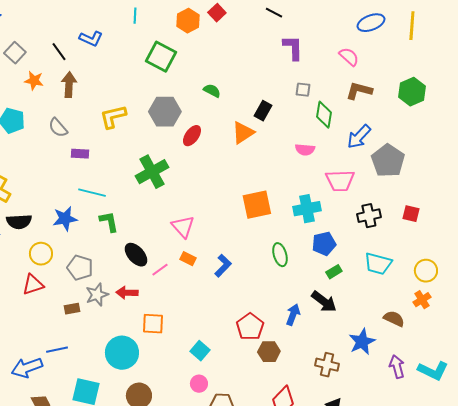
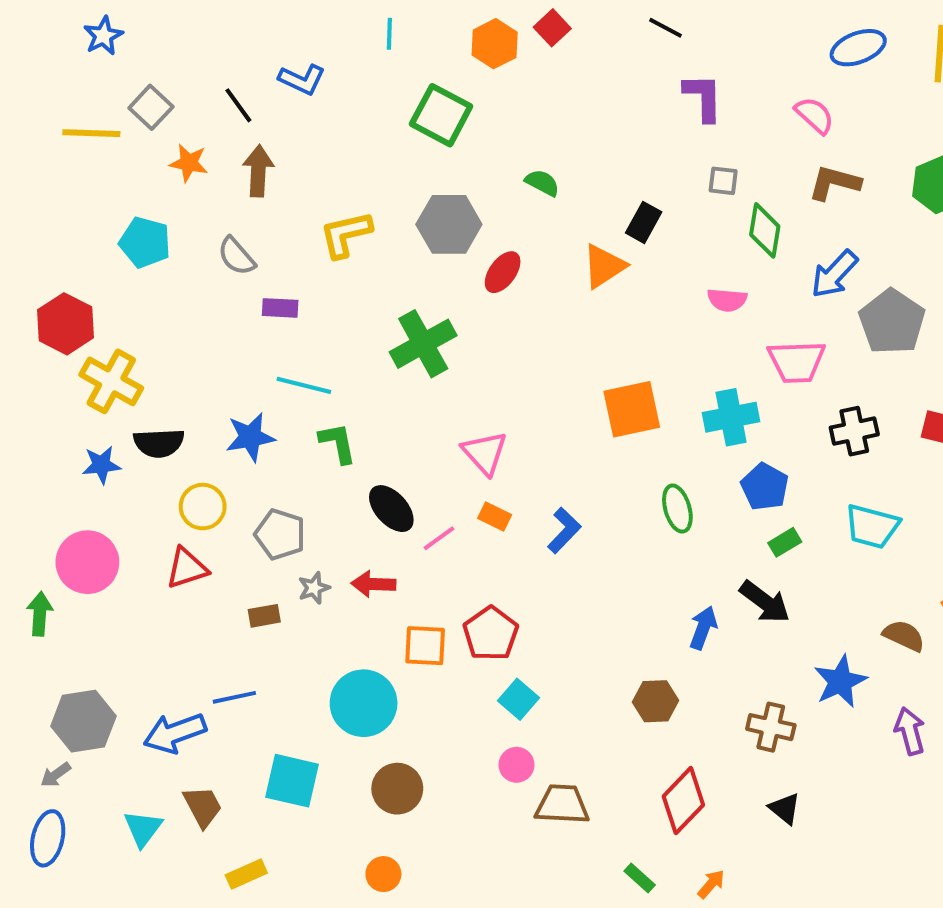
blue pentagon: (324, 244) -> (765, 487), turned -30
gray star: (97, 295) -> (314, 588), size x0.7
red pentagon: (250, 327) -> (491, 634), moved

